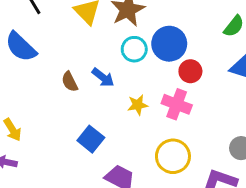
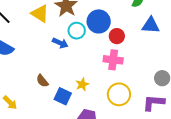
blue arrow: (103, 77) -> (60, 43), moved
brown semicircle: (70, 82) -> (42, 81), moved
yellow star: (138, 105) -> (82, 84), moved

